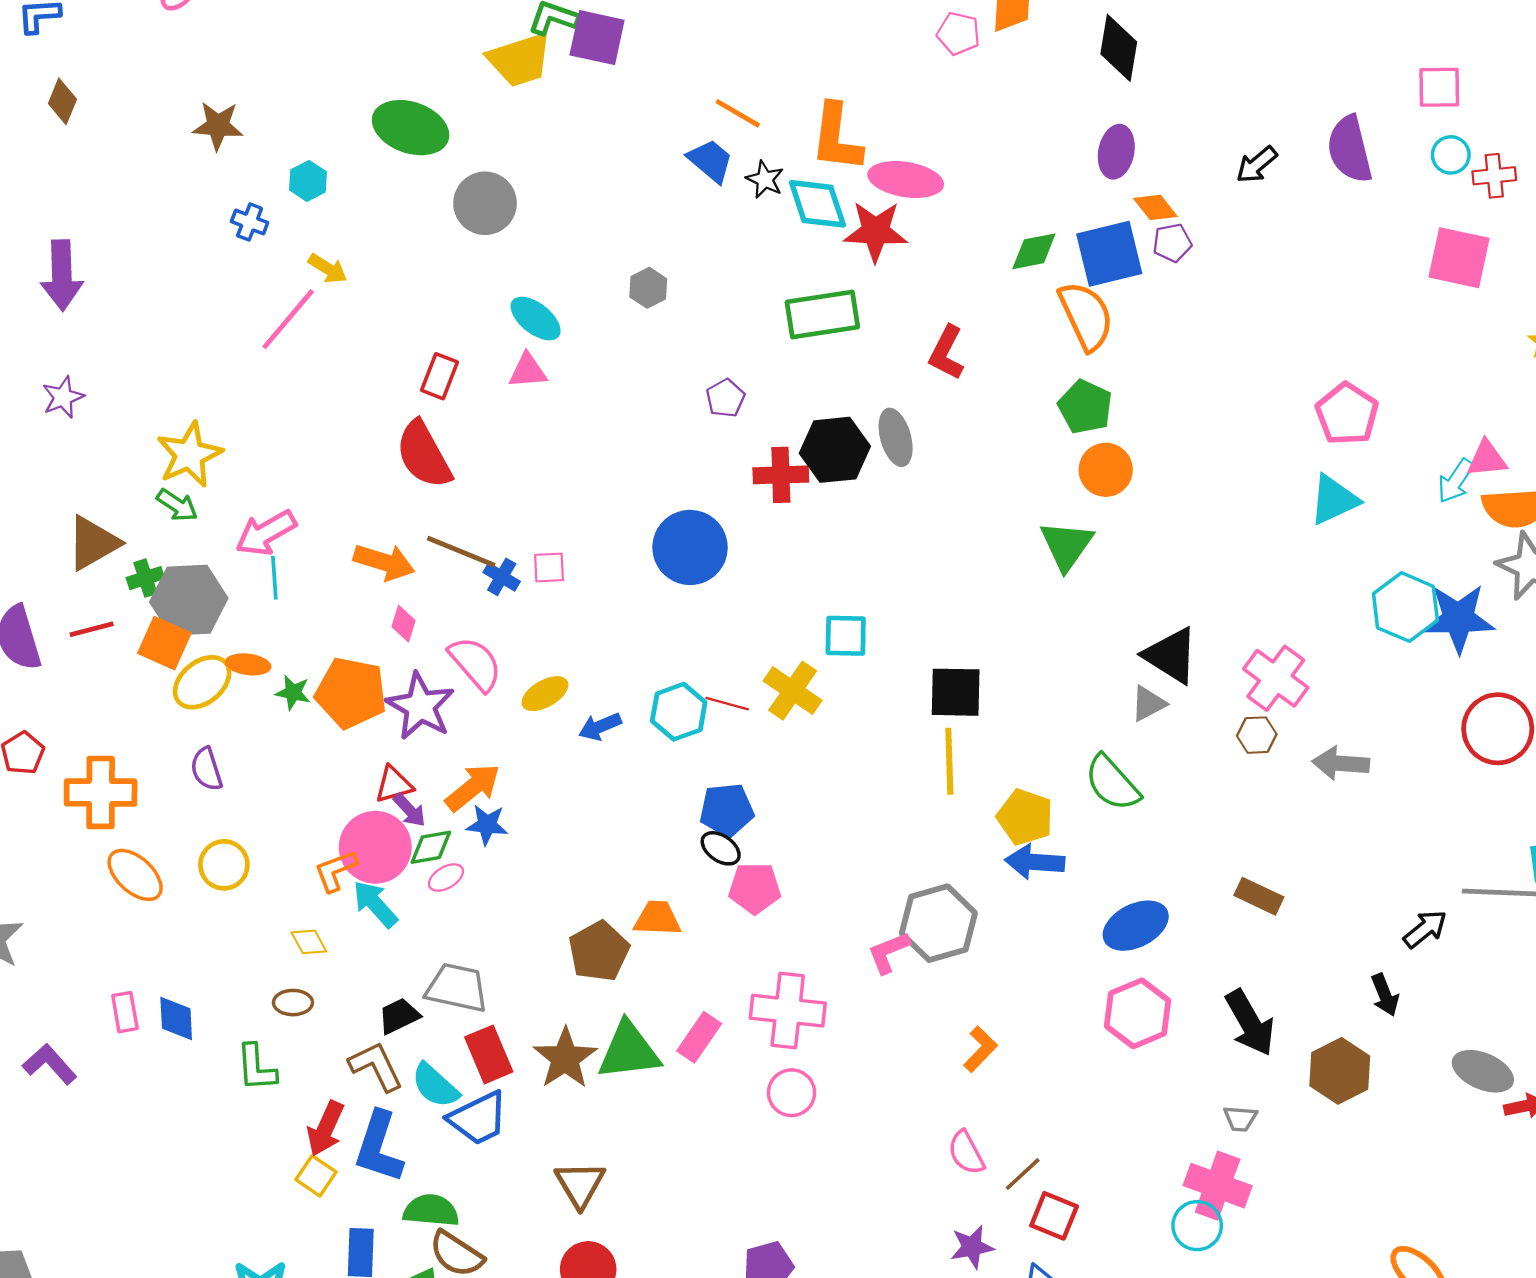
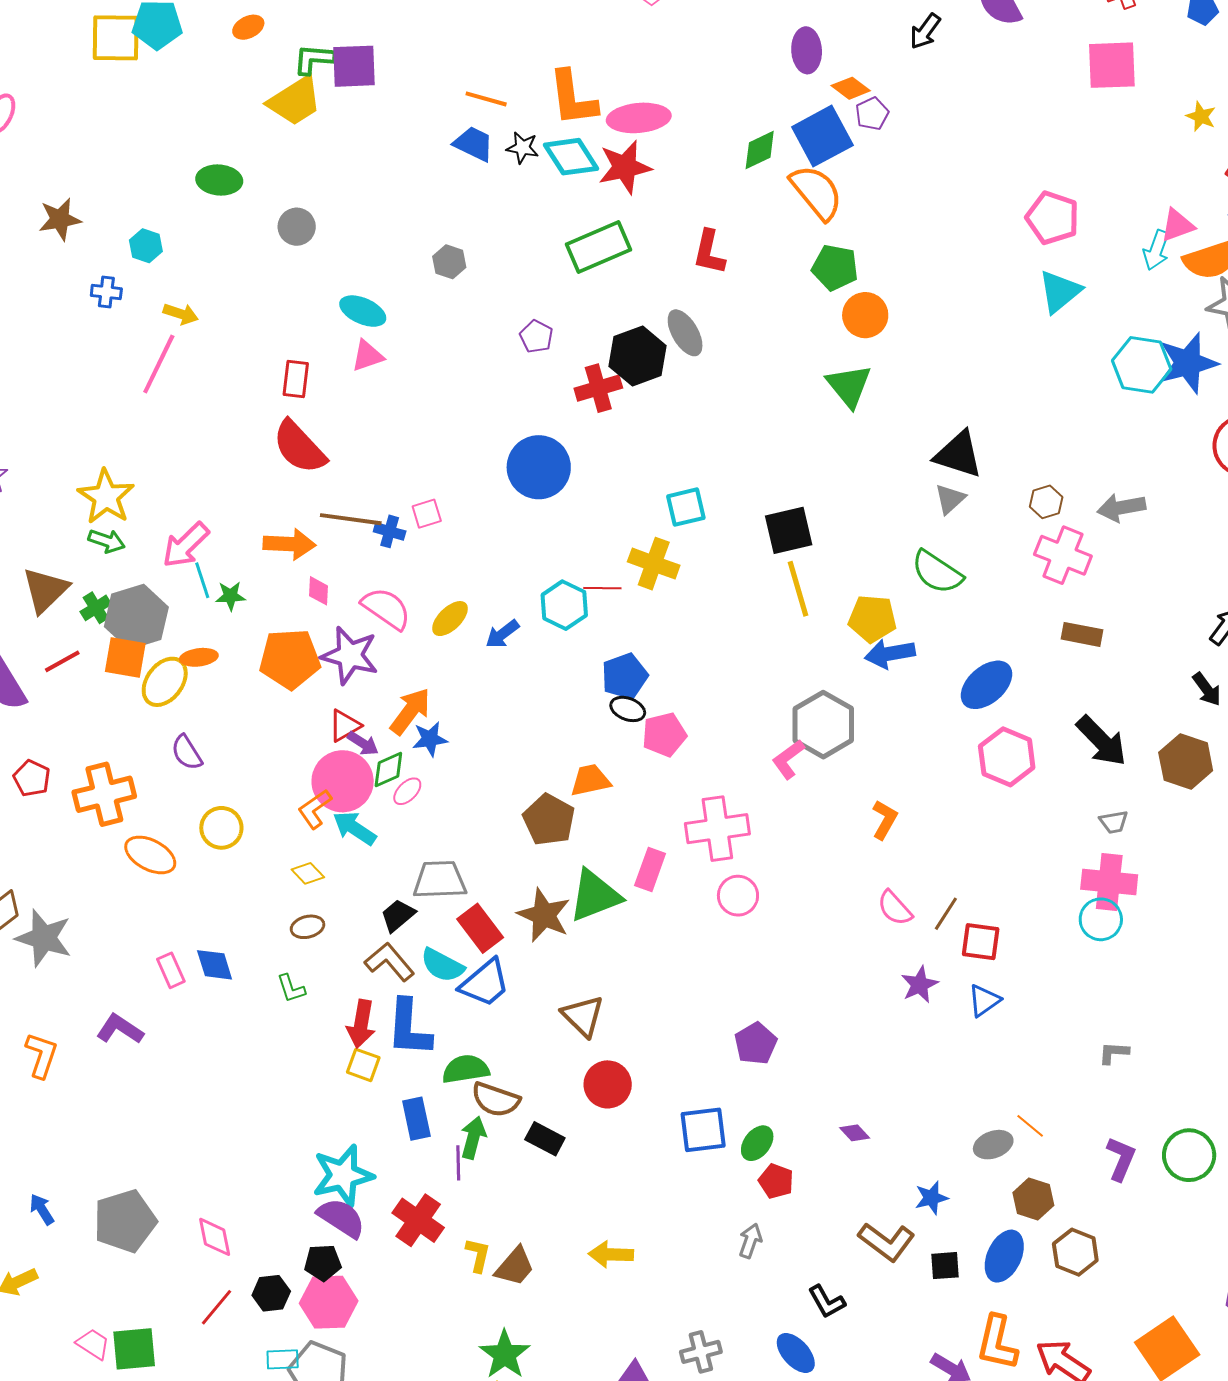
green ellipse: (411, 128) -> (219, 180), size x0.7
gray circle: (485, 203) -> (297, 227), size x0.7
pink cross: (1276, 678) -> (1063, 555), moved
green star: (293, 693) -> (230, 596), moved
green L-shape: (256, 1068) -> (291, 988), size x0.7

